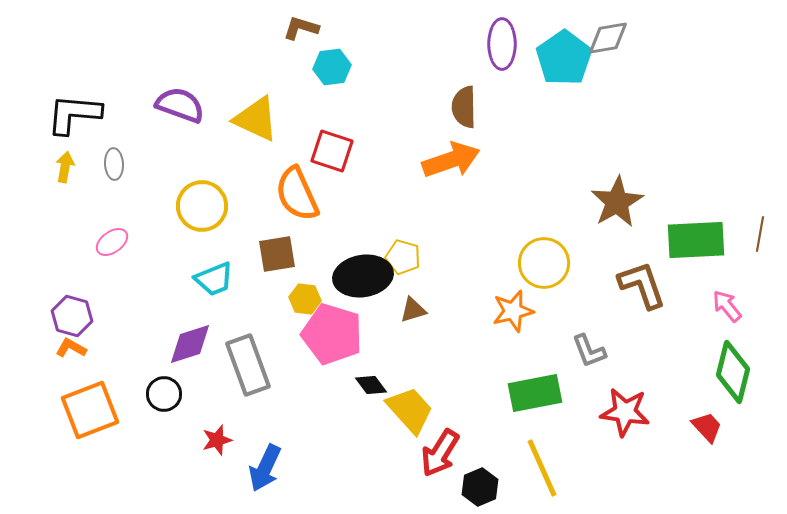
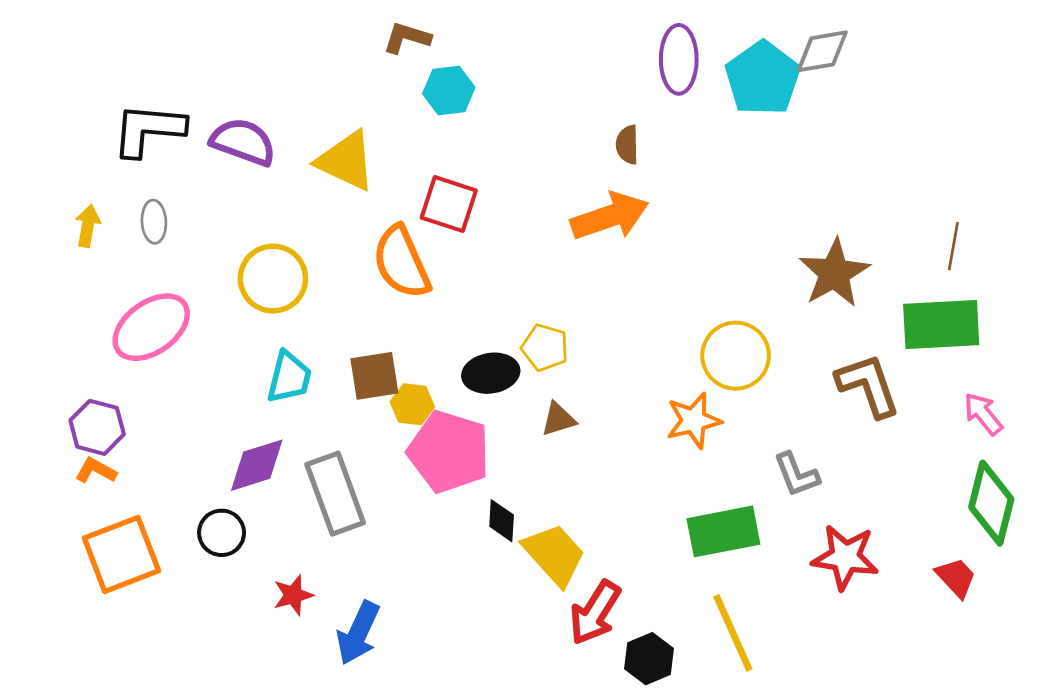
brown semicircle: (464, 107) -> (627, 145), size x0.7
black L-shape: (74, 114) -> (149, 130), moved
brown line: (760, 234) -> (953, 246), moved
pink ellipse: (112, 242) -> (151, 327), size x1.8
brown square: (277, 254) -> (374, 376), moved
black ellipse: (363, 276) -> (491, 373), size x0.7
cyan trapezoid: (214, 279) -> (289, 377), turned -54
black diamond: (371, 385) -> (502, 521), turned 40

